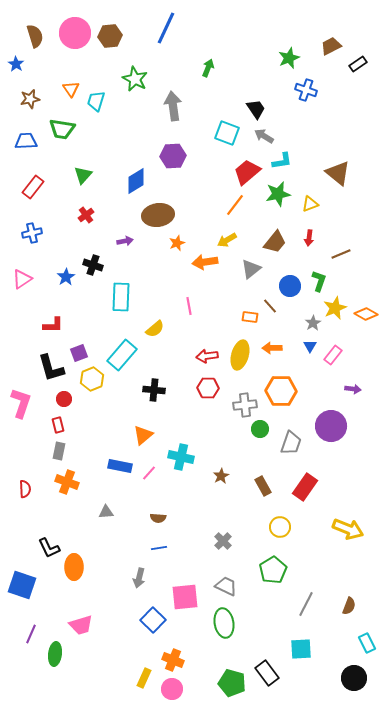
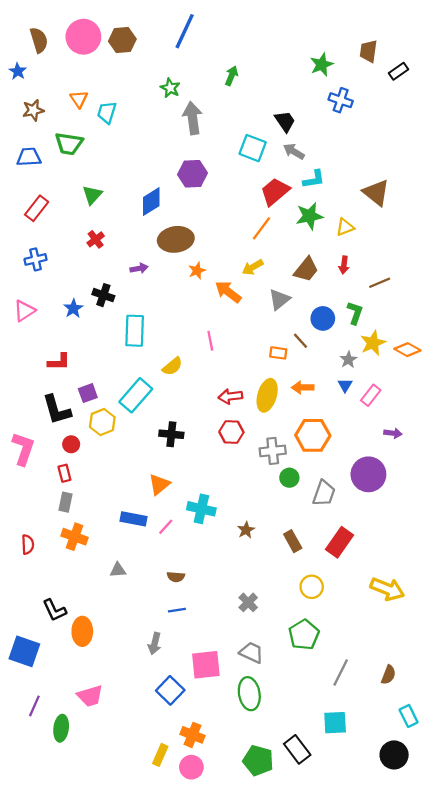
brown trapezoid: (331, 46) -> (368, 51), turned -55
green star: (135, 79) -> (170, 88), moved, size x0.7
orange arrow: (205, 262) -> (228, 292), turned 45

